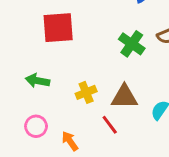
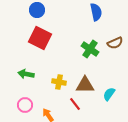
red square: (58, 28) -> (40, 38), turned 30
yellow cross: (86, 92) -> (59, 82), turned 32

